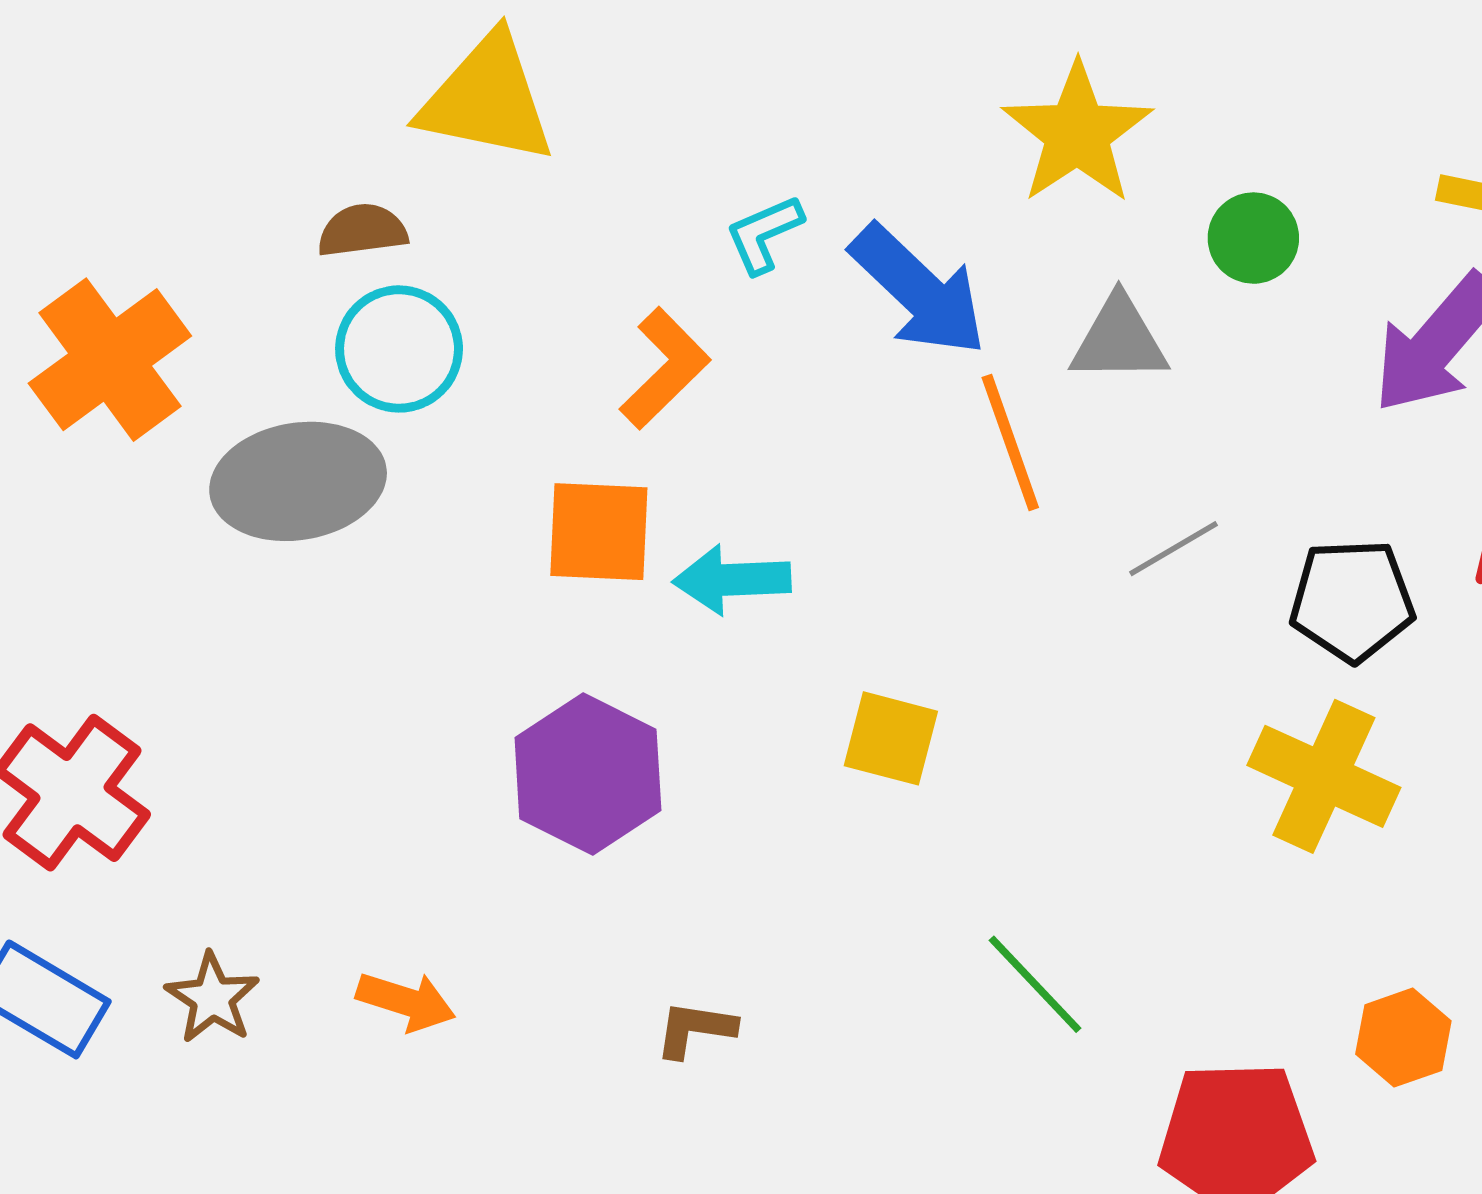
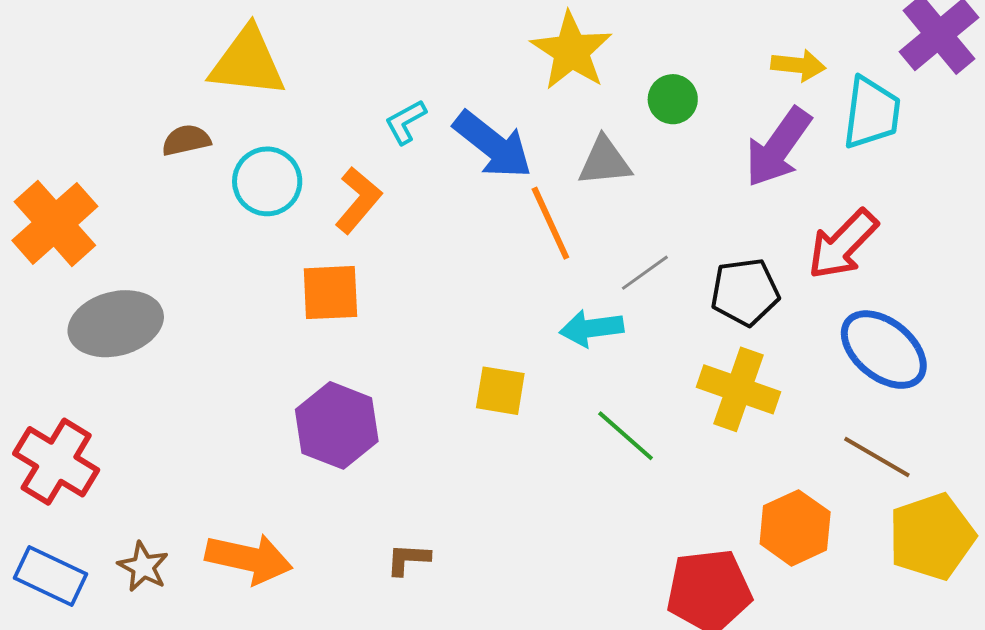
cyan circle: (399, 349) -> (267, 181), moved
gray ellipse: (298, 481) -> (116, 324), moved
cyan arrow: (732, 580) -> (591, 328), moved
green line: (1035, 984) -> (626, 436), moved
orange arrow: (406, 1001) -> (249, 559), size x1.6
orange hexagon: (1403, 1038) -> (795, 528), size x1.4

